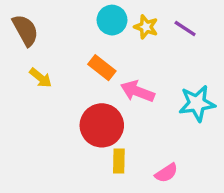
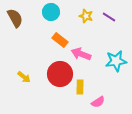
cyan circle: (112, 20) -> (51, 12), moved
yellow arrow: (41, 78) -> (24, 77), moved
yellow rectangle: (119, 161) -> (80, 87), moved

